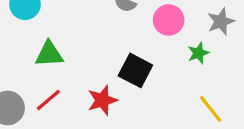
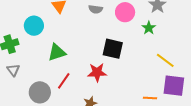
red star: (102, 100) -> (97, 72), turned 30

